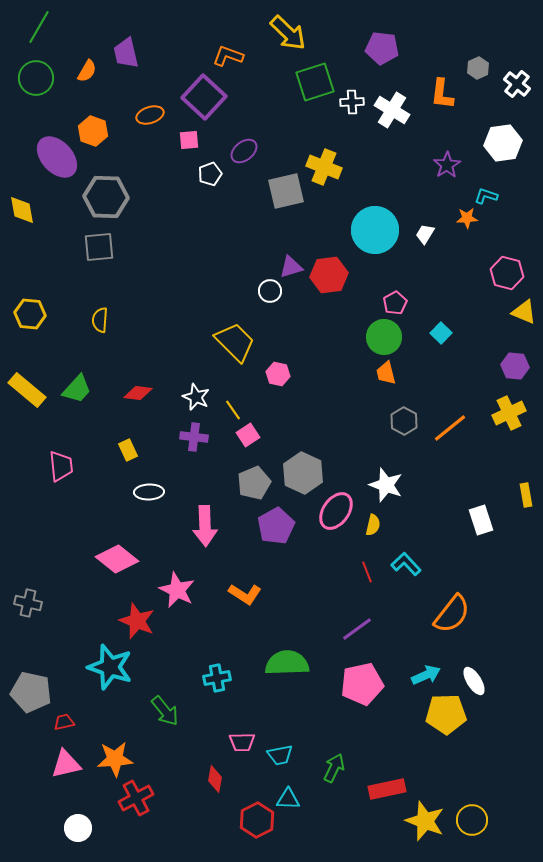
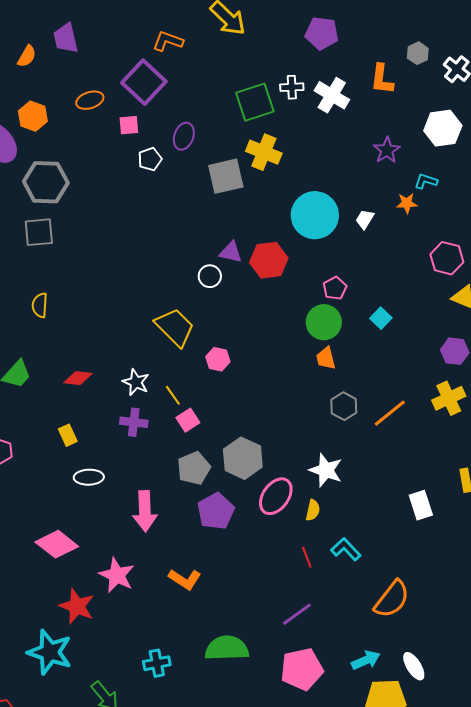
green square: (315, 82) -> (255, 102), moved
purple ellipse: (244, 151) -> (184, 136), turned -32
purple triangle: (291, 267) -> (231, 252), turned 30

